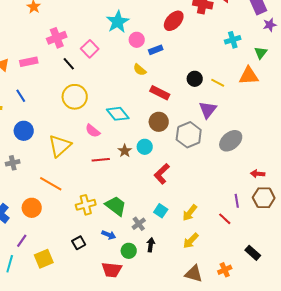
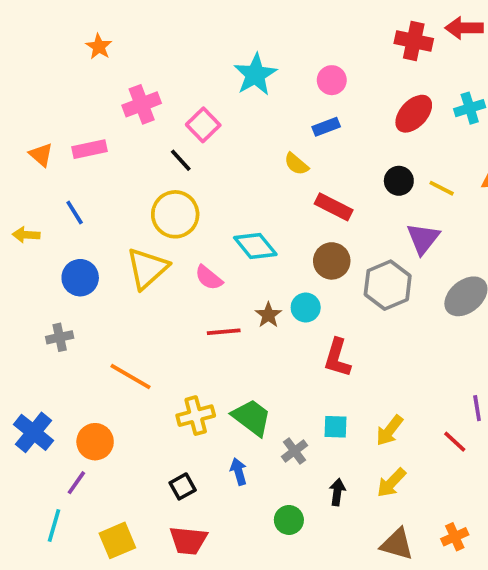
red ellipse: (174, 21) -> (414, 114), moved
pink circle: (137, 40) -> (332, 80), moved
black line: (69, 64) -> (181, 160), moved
yellow triangle: (60, 146) -> (147, 268), moved
red L-shape: (162, 174) -> (337, 358), turned -30
orange circle: (32, 208) -> (95, 442), moved
cyan square: (161, 211) -> (335, 427), turned -32
blue arrow: (109, 235) -> (239, 472), turned -128
black arrow: (151, 245) -> (337, 492), moved
green circle: (129, 251) -> (289, 520), moved
yellow square: (44, 259) -> (117, 540), moved
red trapezoid: (112, 270) -> (188, 540), moved

